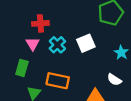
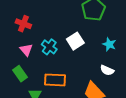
red cross: (40, 23) -> (23, 24), moved, turned 35
green rectangle: (22, 68) -> (20, 74), turned -42

